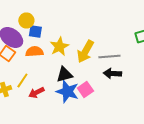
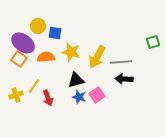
blue square: (35, 32) -> (55, 33), moved
yellow star: (59, 46) -> (71, 52), turned -30
red arrow: (36, 92) -> (48, 98), turned -84
blue star: (67, 92) -> (79, 97), size x0.6

